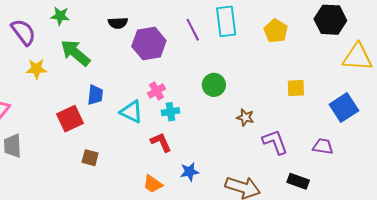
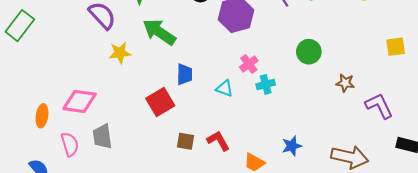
cyan triangle: (131, 112) -> (224, 88), size x0.7
red L-shape: (161, 142) -> (218, 141), moved

